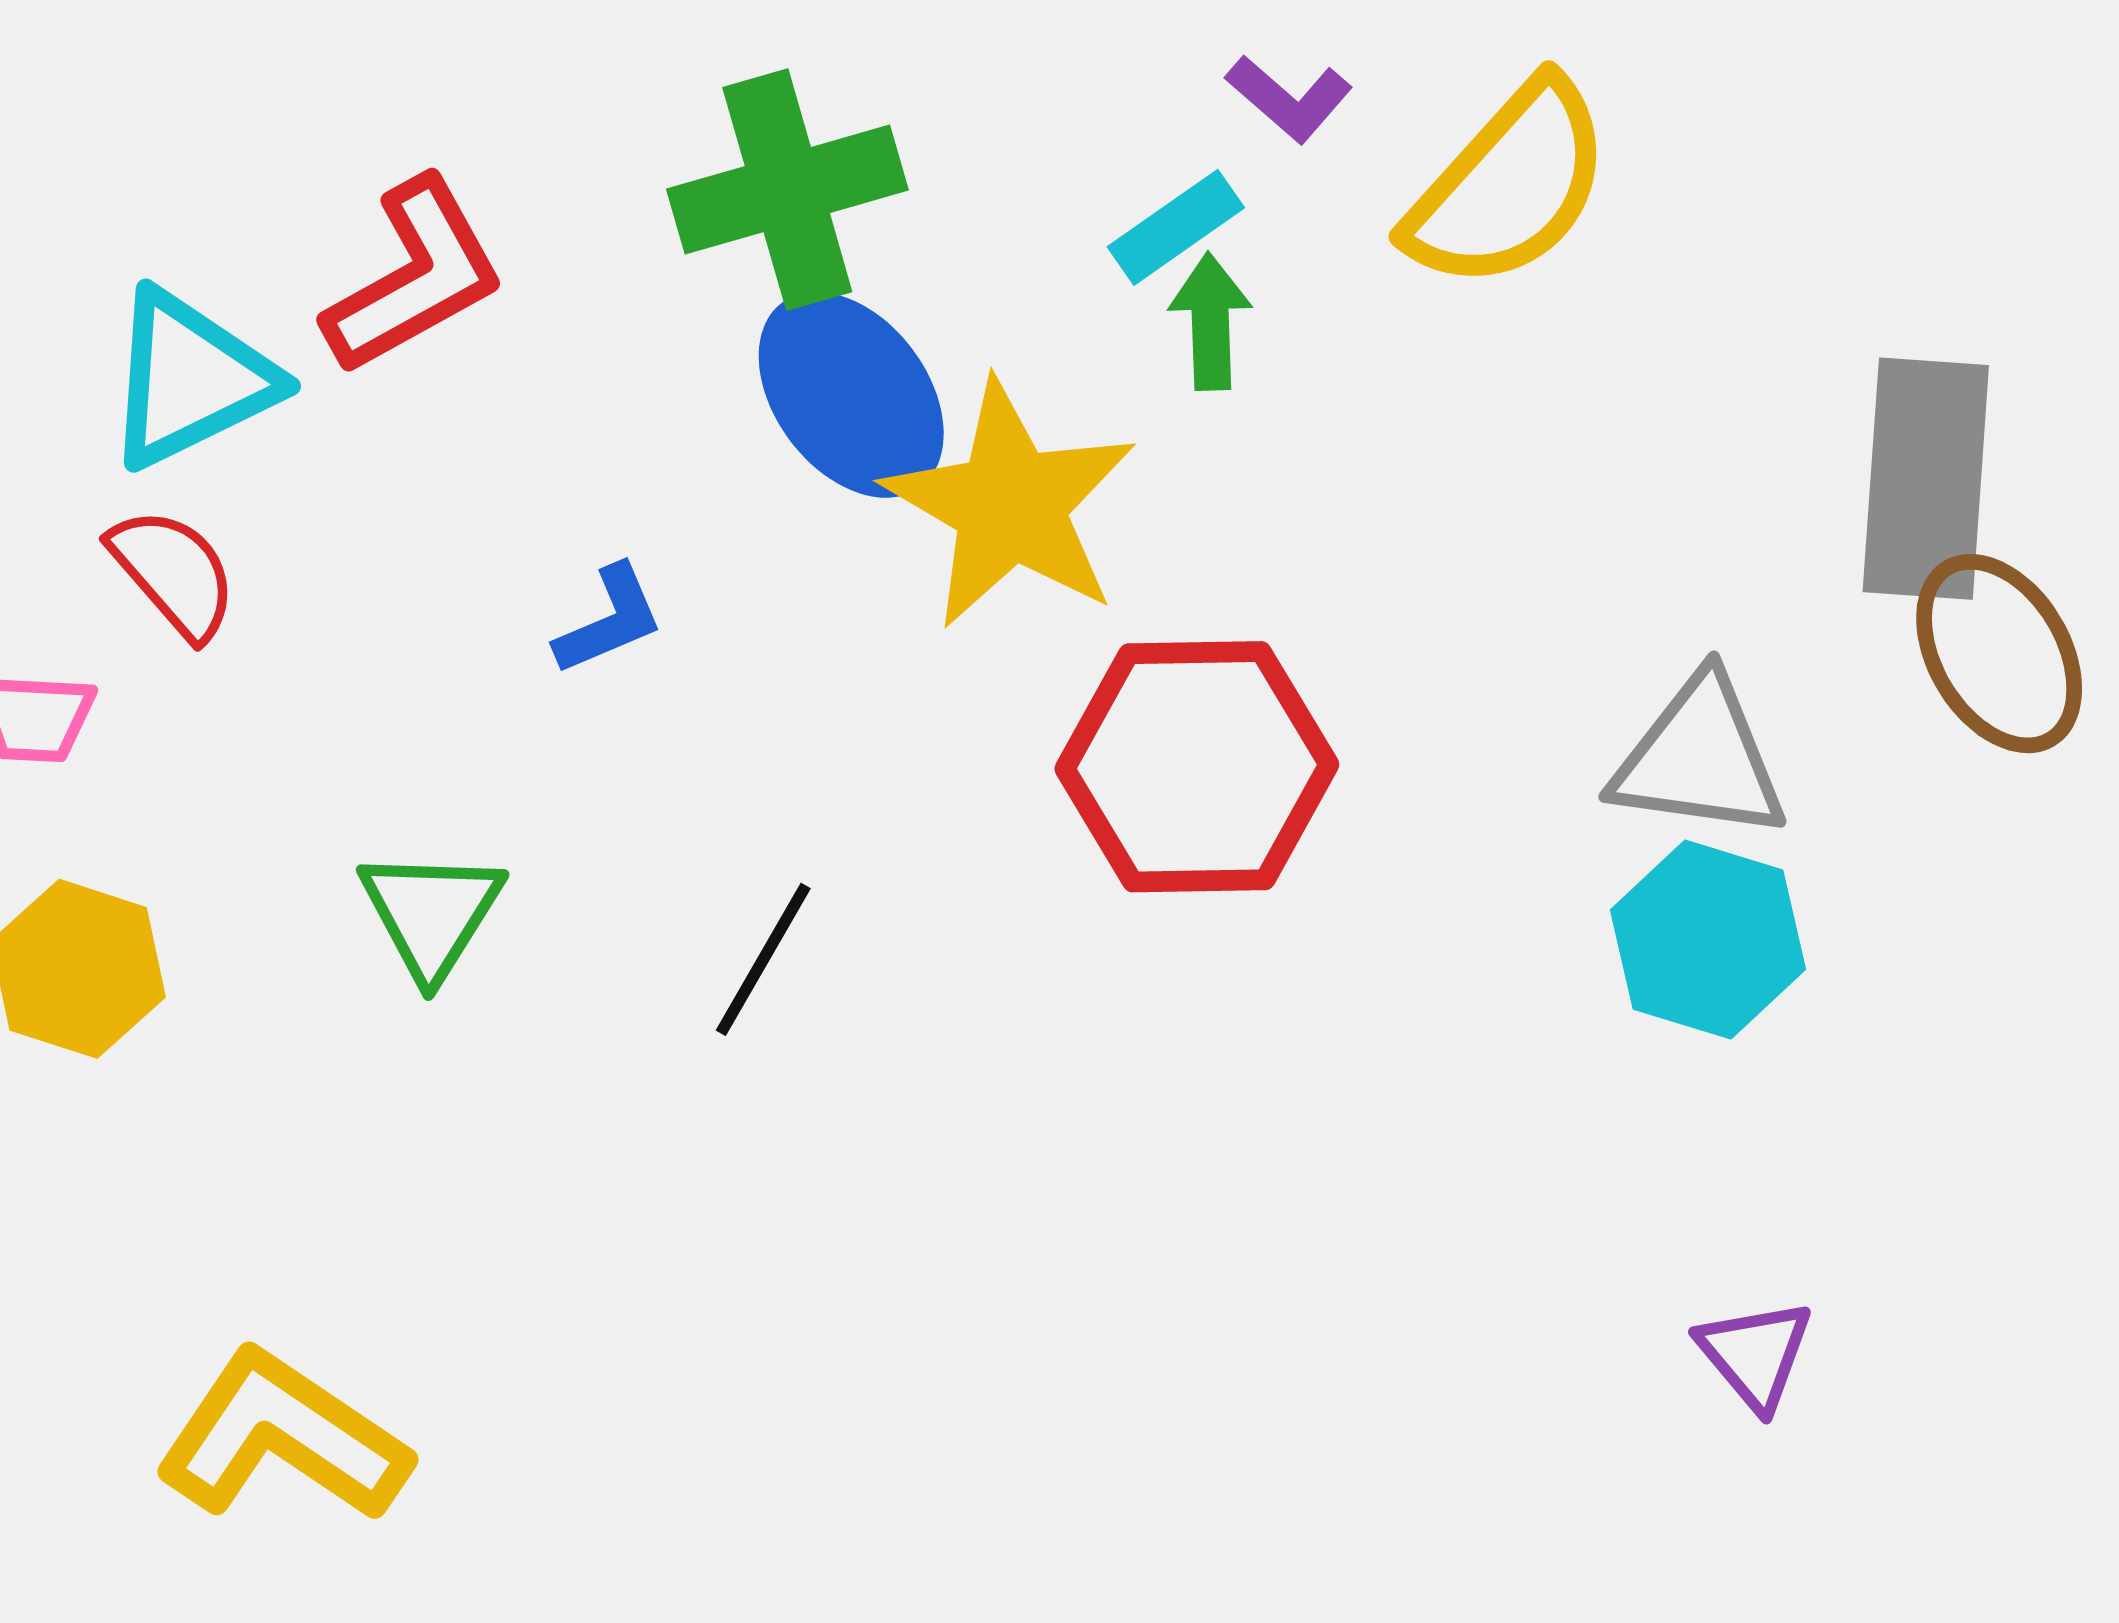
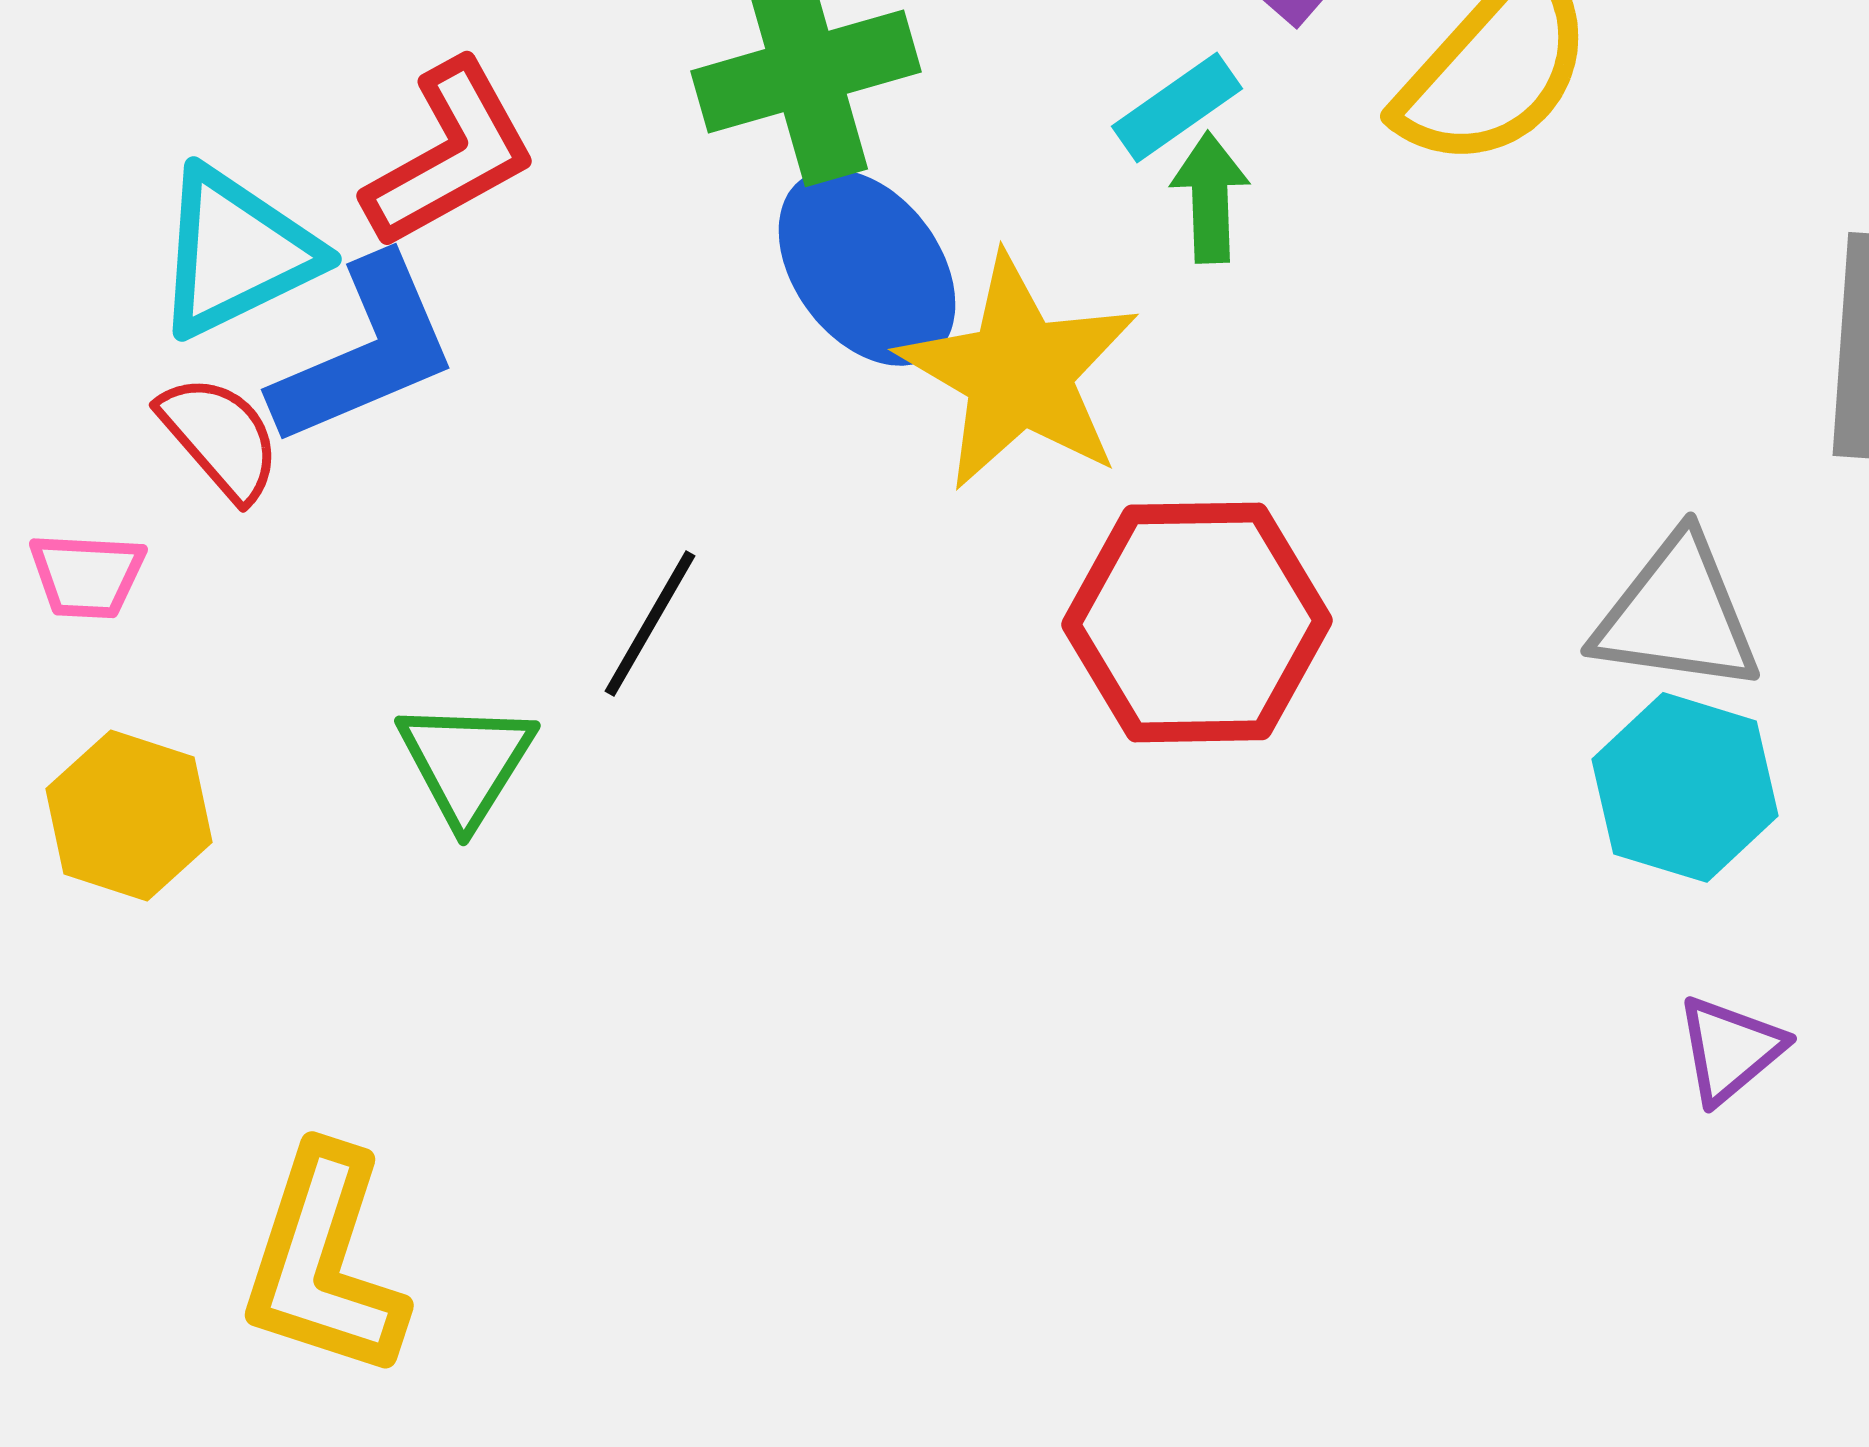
blue L-shape: (609, 620) -> (365, 351), moved, size x1.8
black line: (763, 959) -> (650, 623), moved
purple triangle: (1755, 1354) -> (1730, 1049), moved, turned 30
yellow L-shape: (282, 1437) -> (324, 1262), turned -106

